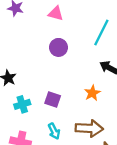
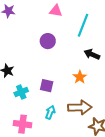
pink triangle: (56, 13) -> (56, 11), moved
cyan arrow: (54, 131) -> (50, 112), turned -128

